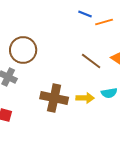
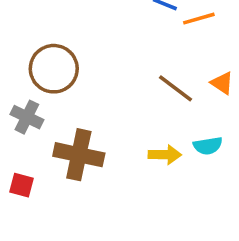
brown cross: (54, 98) -> (79, 155), moved

